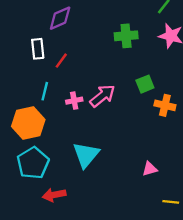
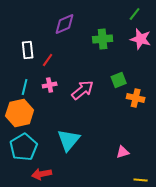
purple diamond: (60, 18) -> (65, 24), moved
cyan line: (45, 91) -> (25, 87), moved
pink cross: (74, 101) -> (50, 85), moved

